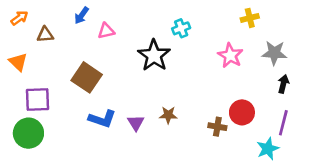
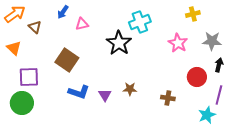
orange arrow: (19, 18) -> (15, 14), size x1.5
cyan cross: (181, 28) -> (140, 22), size x1.5
brown triangle: (45, 35) -> (35, 27), turned 48
red circle: (242, 112) -> (197, 77), moved

